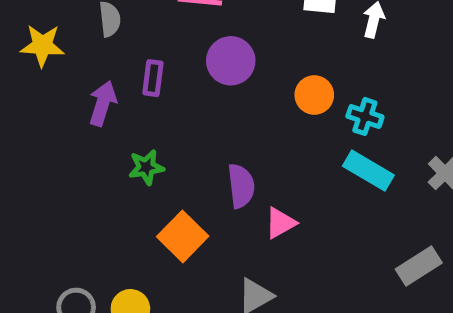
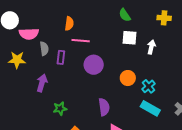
purple rectangle: (153, 78) -> (61, 57), moved
cyan cross: (365, 116) -> (149, 86), turned 32
purple semicircle: (241, 186) -> (104, 107), moved

